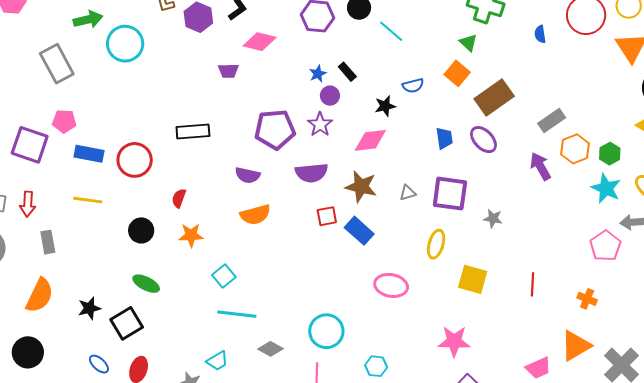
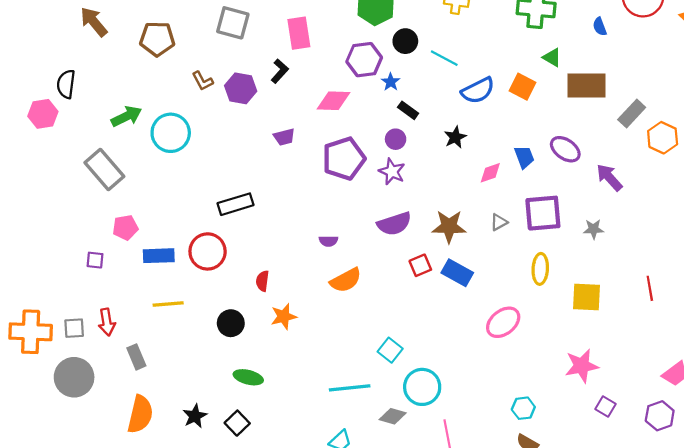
pink diamond: (260, 42) -> (334, 101), moved
green triangle: (468, 43) -> (552, 57), moved
blue star: (318, 74) -> (391, 82), moved
blue semicircle: (413, 86) -> (478, 90), moved, size x1.5
brown rectangle: (494, 98) -> (587, 85), moved, turned 48
purple pentagon: (275, 129) -> (344, 159), moved
black rectangle: (193, 132) -> (236, 204), moved
pink diamond: (370, 140) -> (490, 173), moved, size x0.7
purple square: (30, 145) -> (95, 260), size x0.5
purple arrow: (540, 166) -> (609, 177), moved
purple semicircle: (248, 175) -> (328, 241), size x0.7
cyan square: (224, 276) -> (390, 350), moved
pink ellipse: (391, 285) -> (503, 322), turned -36
black square: (127, 323) -> (237, 423), size x0.7
cyan circle: (326, 331) -> (422, 387), moved
cyan hexagon: (376, 366) -> (523, 408), moved

